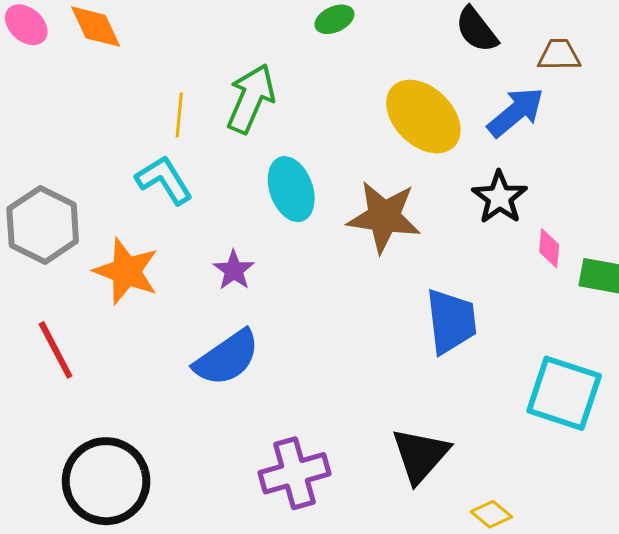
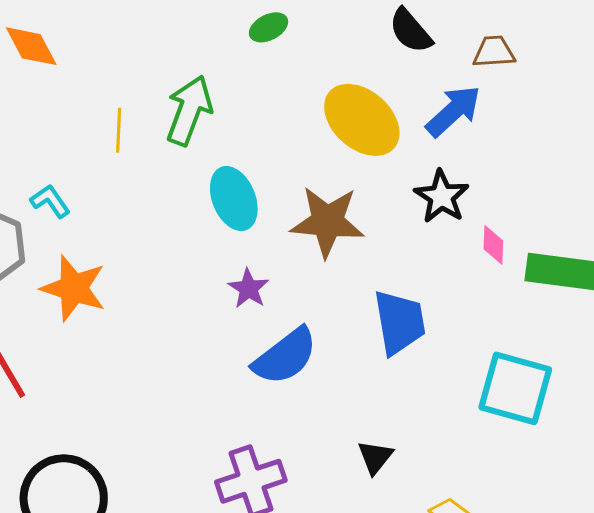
cyan L-shape: (164, 180) -> (50, 201), moved, size x0.7
purple star: (234, 270) -> (248, 289), moved
blue semicircle: (227, 358) -> (285, 356), moved
black triangle: (420, 455) -> (375, 457), size x0.6

